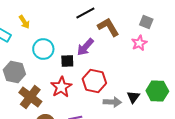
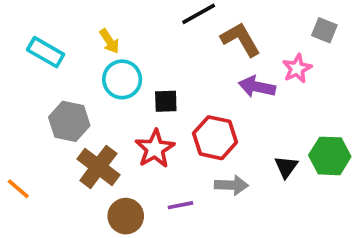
yellow arrow: (24, 22) -> (109, 41), moved
gray square: (146, 22) -> (324, 30), moved
purple arrow: (85, 47) -> (257, 87), moved, turned 60
gray arrow: (112, 102) -> (231, 185), moved

